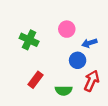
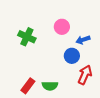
red rectangle: (36, 80) -> (28, 86), moved
green semicircle: (64, 90) -> (50, 86), moved

